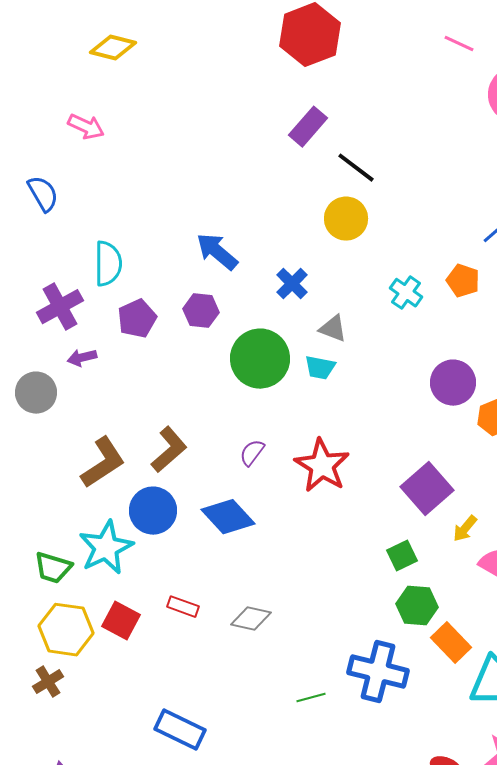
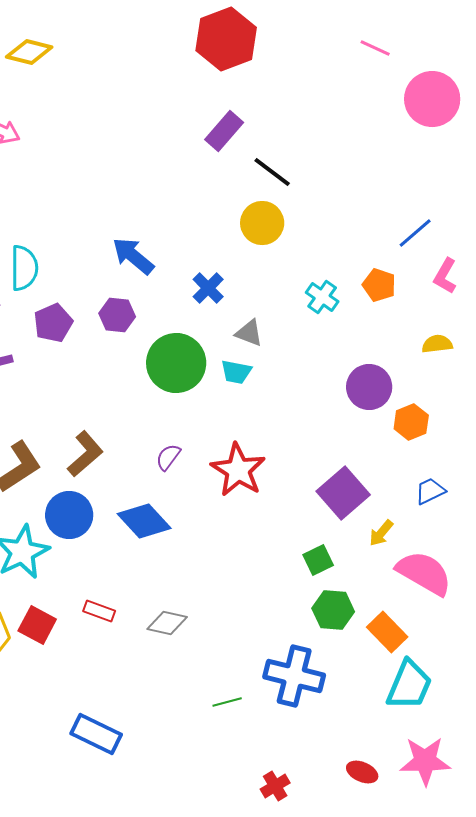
orange rectangle: (451, 643) -> (387, 632), moved

